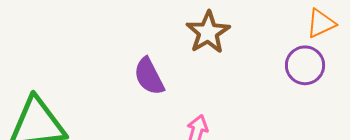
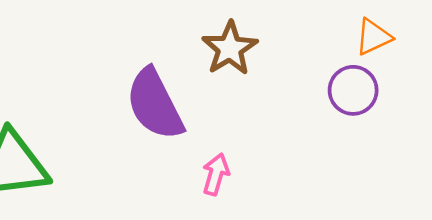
purple semicircle: (149, 76) -> (155, 104), size x1.5

